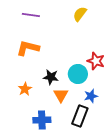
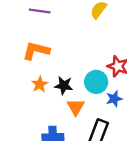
orange star: (25, 89) -> (40, 84), moved
blue star: (91, 96) -> (114, 99), moved

